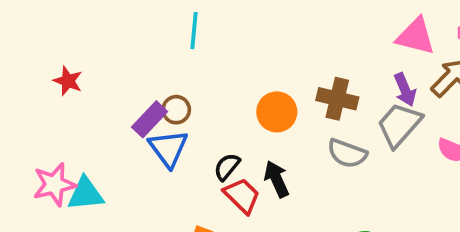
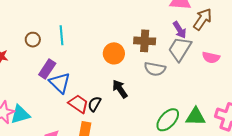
cyan line: (194, 31) -> (61, 35), moved
brown circle: (176, 110) -> (33, 40), moved
black semicircle: (227, 167) -> (94, 104), moved
red trapezoid: (242, 196) -> (78, 104), moved

